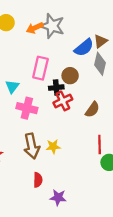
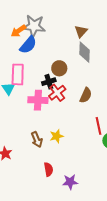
blue semicircle: (84, 48) -> (28, 45), moved
pink rectangle: (40, 68) -> (18, 74), moved
pink cross: (27, 108) -> (38, 100), moved
brown arrow: (32, 146) -> (37, 140), size x0.7

